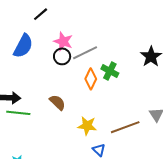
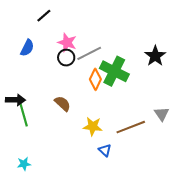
blue semicircle: (23, 46) -> (27, 48), size x0.7
green cross: (110, 71) -> (114, 71), size x1.6
green line: (18, 113) -> (24, 115), turned 70

